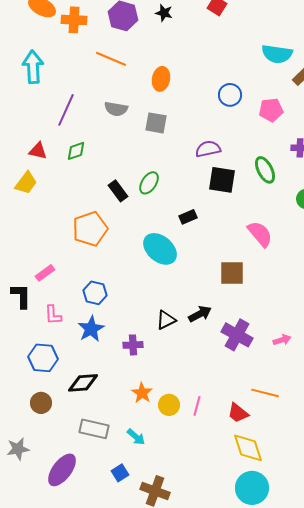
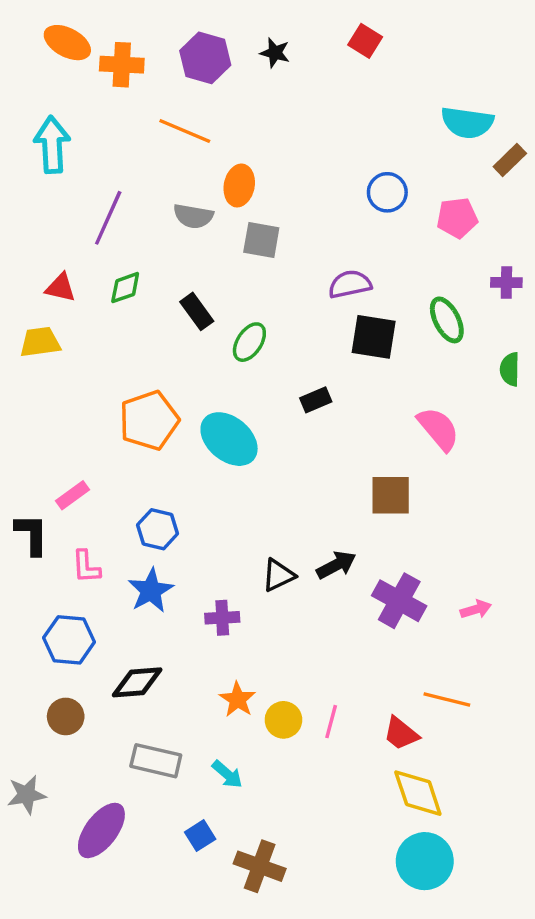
orange ellipse: (161, 79) -> (239, 185), moved
yellow trapezoid: (26, 183) -> (40, 342), turned -135
black rectangle: (118, 191) -> (197, 311), moved
cyan ellipse: (160, 249) -> (229, 439), moved

